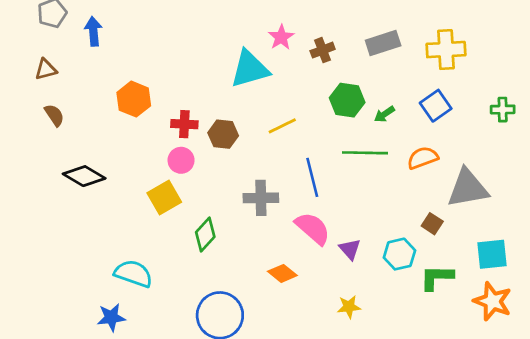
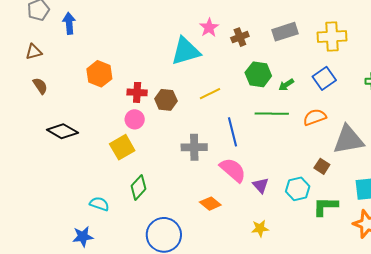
green diamond: (205, 235) -> (139, 187), moved
cyan semicircle: (133, 274) -> (99, 204), size x0.7

